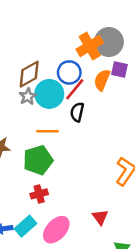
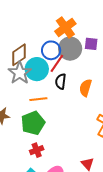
gray circle: (109, 42) -> (70, 49), moved
orange semicircle: (102, 80) -> (86, 88), moved
gray star: (28, 96) -> (20, 73), size x1.6

